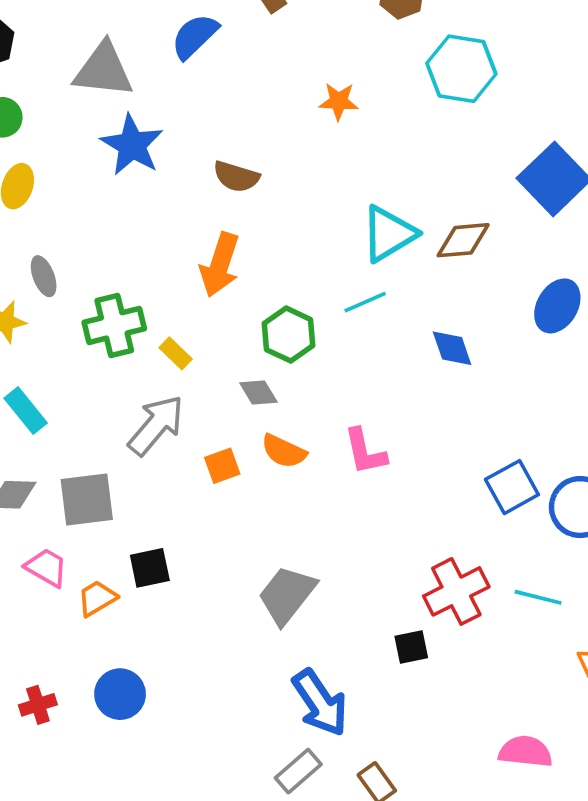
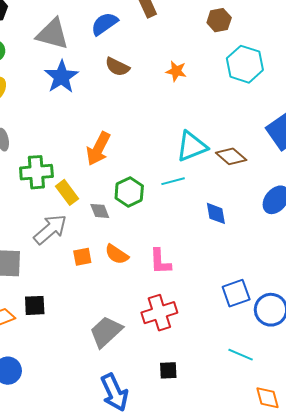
brown semicircle: (236, 177) -> (117, 67), moved
brown diamond: (463, 240) -> (231, 156), turned 36
yellow rectangle: (176, 353) -> (67, 192), size x1.4
gray diamond: (258, 392) -> (100, 211), moved
red cross: (456, 591) -> (159, 313), moved

